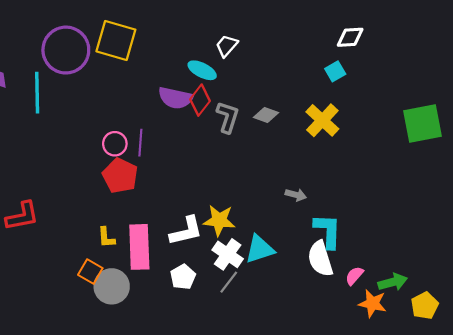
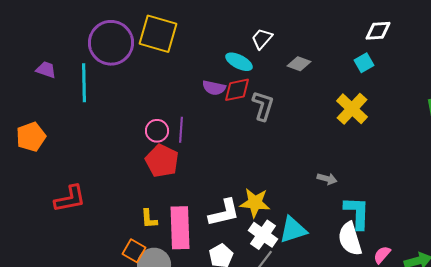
purple semicircle: (176, 98) -> (214, 88), size x0.7
red diamond: (200, 100) -> (237, 90), turned 40
gray diamond: (266, 115) -> (299, 64), moved

